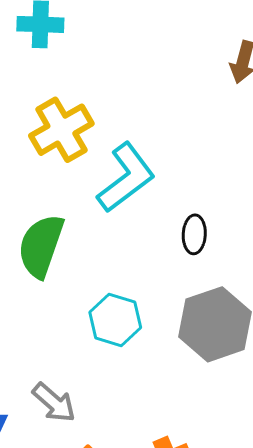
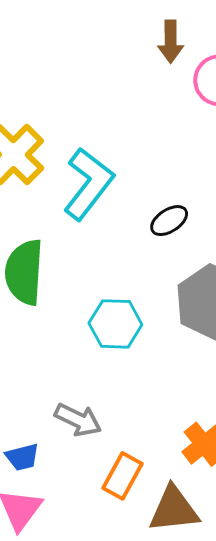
black ellipse: (194, 234) -> (169, 221), turned 69

